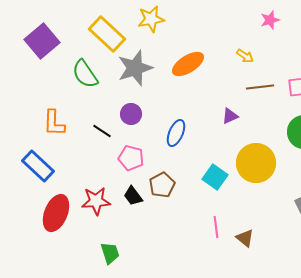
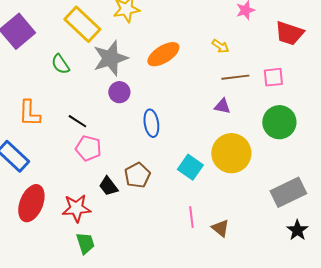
green semicircle: (85, 74) -> (60, 64), size x0.7
purple circle: (131, 114) -> (119, 92), moved
purple triangle: (230, 116) -> (222, 106), moved, turned 36
blue ellipse: (176, 133) -> (151, 123), turned -32
pink pentagon: (131, 158) -> (88, 148), moved
red star: (96, 201) -> (76, 208), moved

